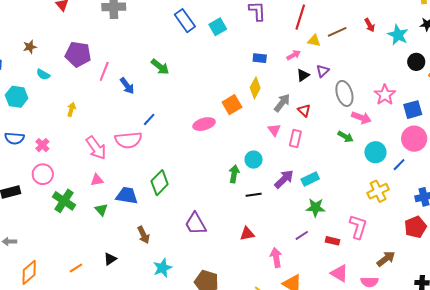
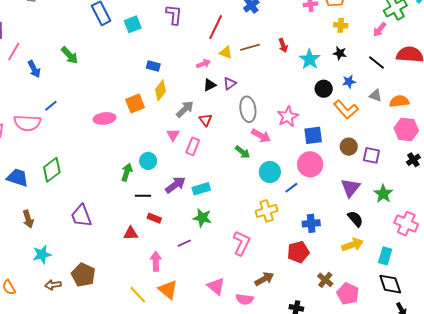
blue rectangle: (260, 58) -> (153, 66), moved
red rectangle: (333, 241) -> (154, 218), moved

